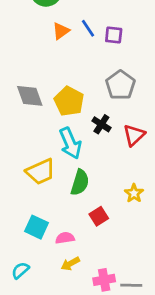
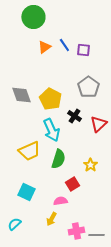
yellow star: (134, 193) -> (90, 165), moved
pink semicircle: (65, 238) -> (60, 201), moved
yellow arrow: (70, 264) -> (51, 219), turned -32

